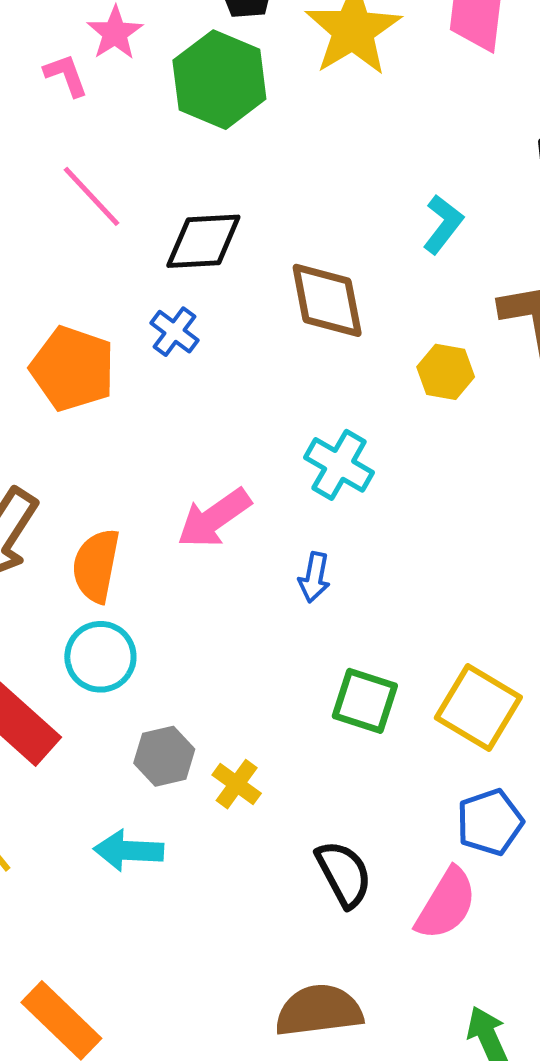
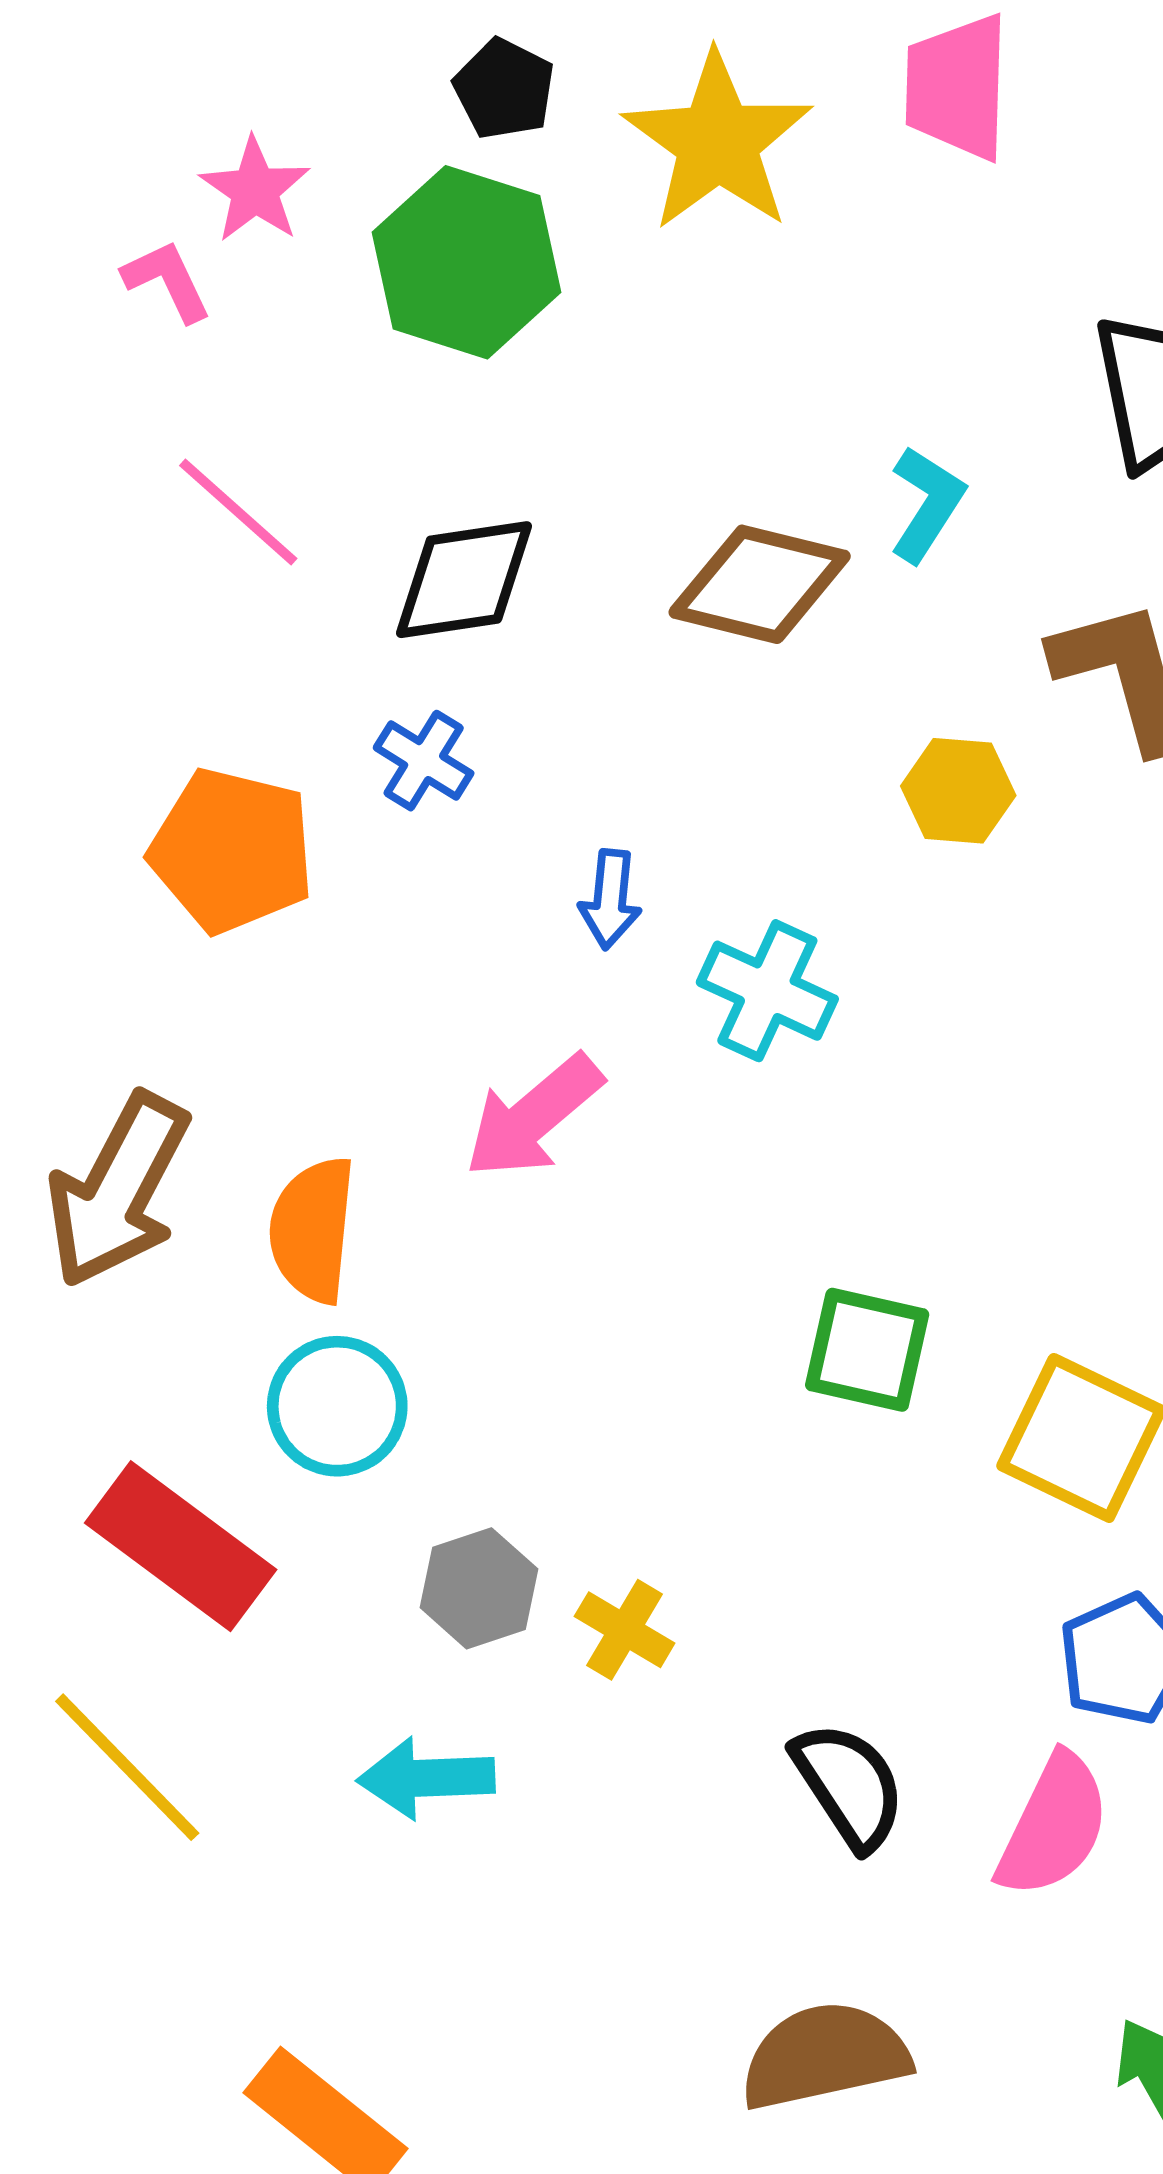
brown diamond: (327, 300) -> (760, 584), moved, turned -60
blue arrow: (314, 577) -> (610, 899), moved
green square: (365, 701) -> (867, 1350), moved

